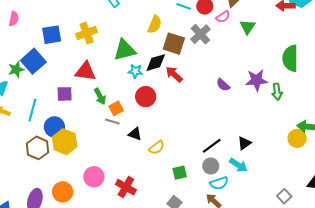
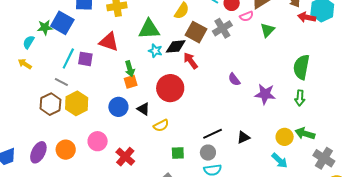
blue square: (33, 61) -> (62, 23), turned -30
purple star: (257, 80) -> (265, 94), moved
green arrow: (277, 92) -> (300, 98), moved
green arrow: (100, 96) -> (130, 69), moved
red circle: (146, 97) -> (170, 88), moved, size x1.4
cyan line: (32, 110) -> (68, 58), moved
gray line: (112, 122) -> (61, 82), moved
blue circle: (54, 127) -> (118, 107), moved
yellow circle: (297, 138) -> (285, 137), moved
cyan arrow: (238, 165) -> (280, 161), moved

